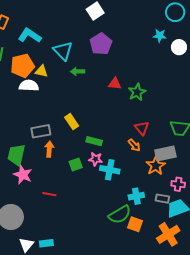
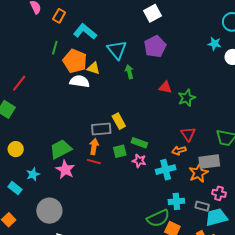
orange pentagon: (22, 66) -> (75, 61), turned 30
green arrow: (78, 71) -> (129, 72), turned 72
gray rectangle: (41, 131) -> (101, 129), moved
orange arrow: (134, 145) -> (179, 150), turned 112
green trapezoid: (16, 155) -> (61, 149), turned 45
green square: (76, 165) -> (120, 151), moved
cyan cross: (110, 170) -> (166, 170), moved, turned -30
red line: (49, 194) -> (94, 162), moved

